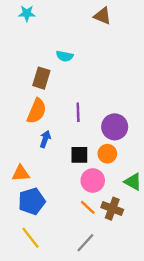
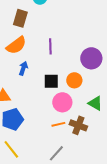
orange semicircle: (37, 111) -> (16, 45), turned 30
purple circle: (115, 127) -> (91, 58), moved
orange line: (88, 207) -> (58, 124), turned -56

